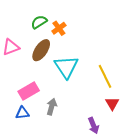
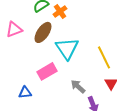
pink rectangle: (29, 91) -> (47, 71), moved
gray arrow: (52, 107) -> (78, 86), moved, turned -63

